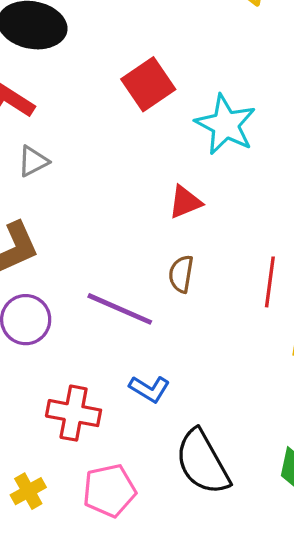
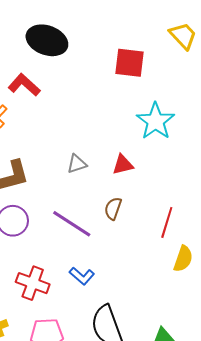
red square: (148, 84) -> (130, 63), moved, turned 32
gray triangle: (33, 161) -> (77, 164), moved

